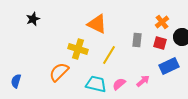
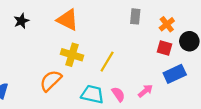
orange triangle: (97, 24) -> (68, 20), moved
gray rectangle: (137, 40) -> (135, 16), moved
pink semicircle: (119, 84) -> (118, 94), turned 96

